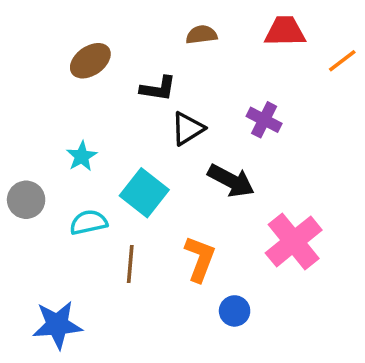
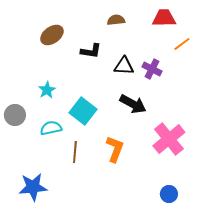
orange line: (342, 61) -> (182, 44), moved
black triangle: (188, 129) -> (124, 66), moved, turned 35
blue circle: (235, 311) -> (169, 194), moved

